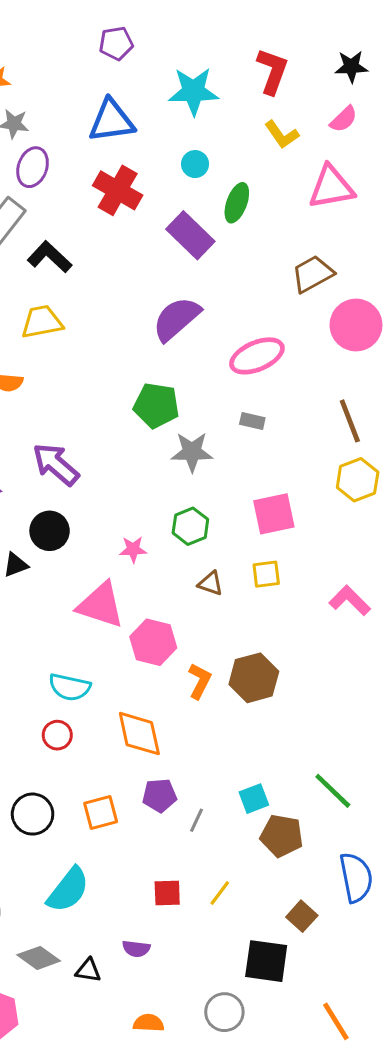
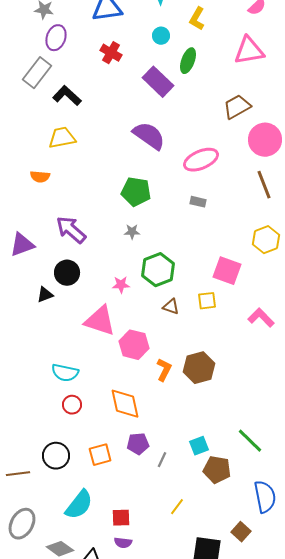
yellow L-shape: (282, 135) -> (197, 19), moved, turned 65
red cross: (118, 190) -> (111, 53), size x0.7
purple semicircle: (176, 319) -> (149, 136), turned 76
brown line: (350, 421) -> (264, 185), moved
gray star: (192, 452) -> (132, 232), moved, size x0.6
pink square: (274, 514) -> (227, 271), moved, turned 32
green hexagon: (190, 526) -> (158, 270), size x1.4
cyan semicircle: (70, 687) -> (65, 373), moved
red square: (167, 893) -> (121, 518), moved
brown square: (302, 916) -> (241, 532), moved

